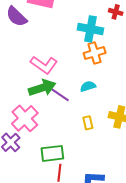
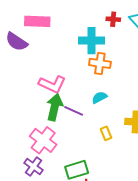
orange cross: (95, 53) -> (100, 63), turned 35
green arrow: (42, 88) -> (55, 107), turned -48

